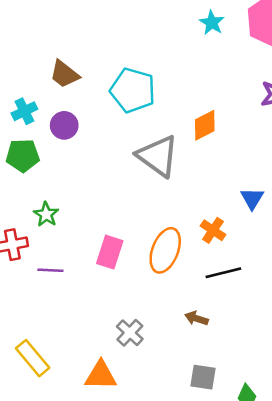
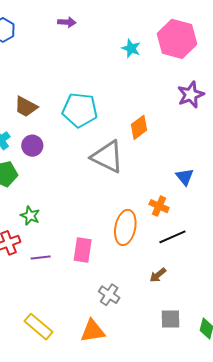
pink rectangle: (110, 252) -> (83, 250), moved
brown arrow: (196, 318) -> (158, 275), turned -48

